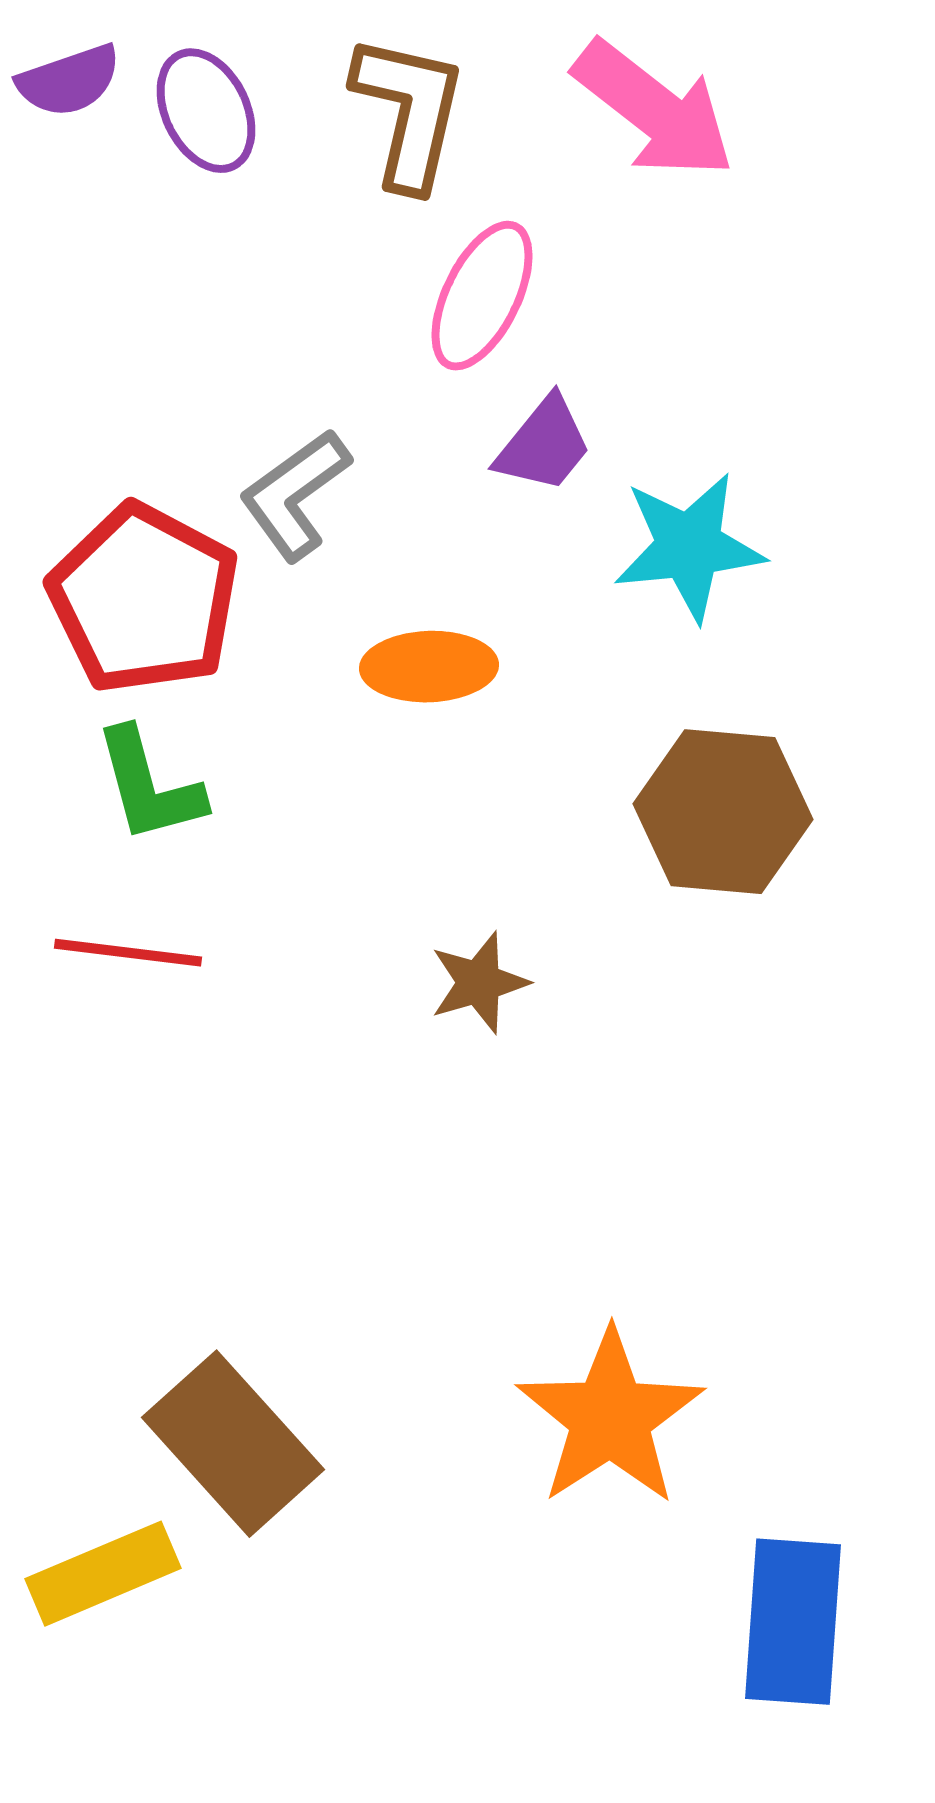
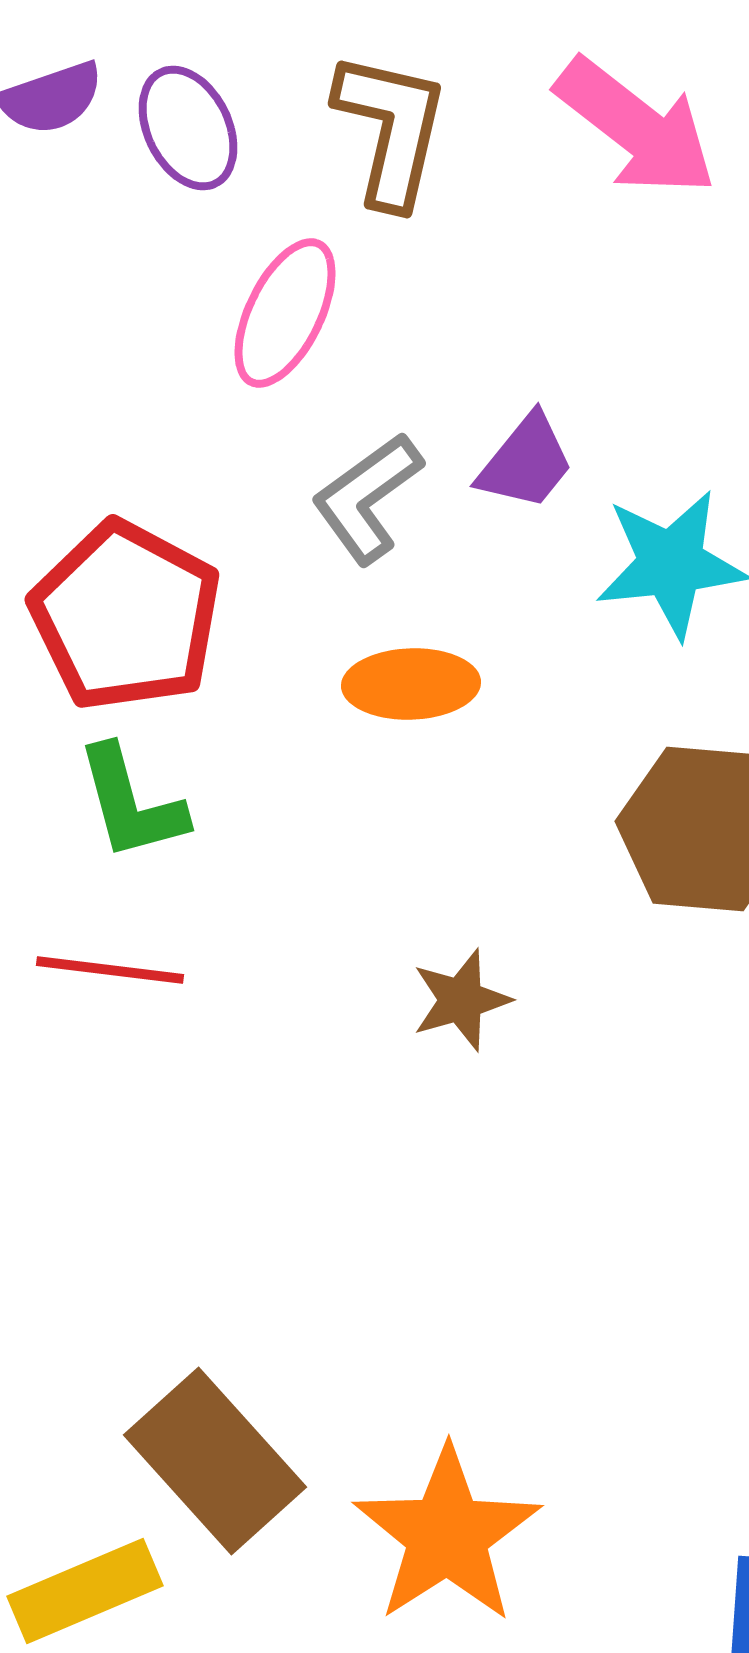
pink ellipse: (482, 296) -> (285, 313), moved
gray L-shape: (295, 495) -> (367, 498), moved
orange star: (610, 1418) -> (447, 1535), moved

